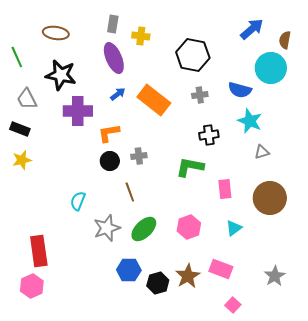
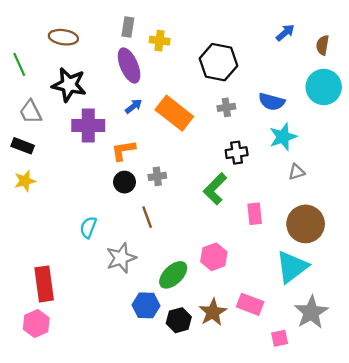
blue arrow: (252, 29) -> (285, 33), size x0.7
cyan circle: (271, 68) -> (324, 87), moved
cyan star: (250, 121) -> (283, 137), turned 30
green L-shape: (190, 167) -> (215, 189), turned -56
cyan triangle: (234, 228) -> (292, 267), moved, size x1.8
green ellipse: (144, 229) -> (173, 275), moved
gray star: (275, 276) -> (311, 312), size x1.4
pink square: (233, 305) -> (280, 338), moved, turned 35

